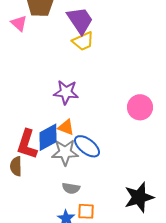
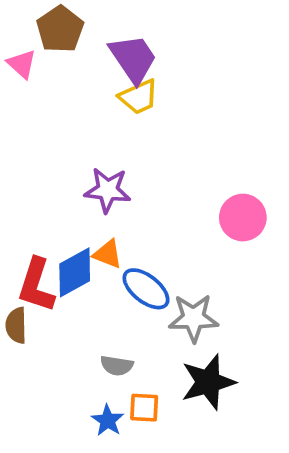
gray star: (65, 152) -> (193, 318), moved
black star: (139, 197) -> (208, 382), moved

